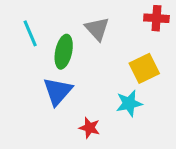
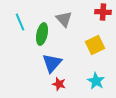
blue triangle: (58, 91) -> (52, 63), moved
cyan star: (129, 103) -> (96, 81), moved, turned -30

